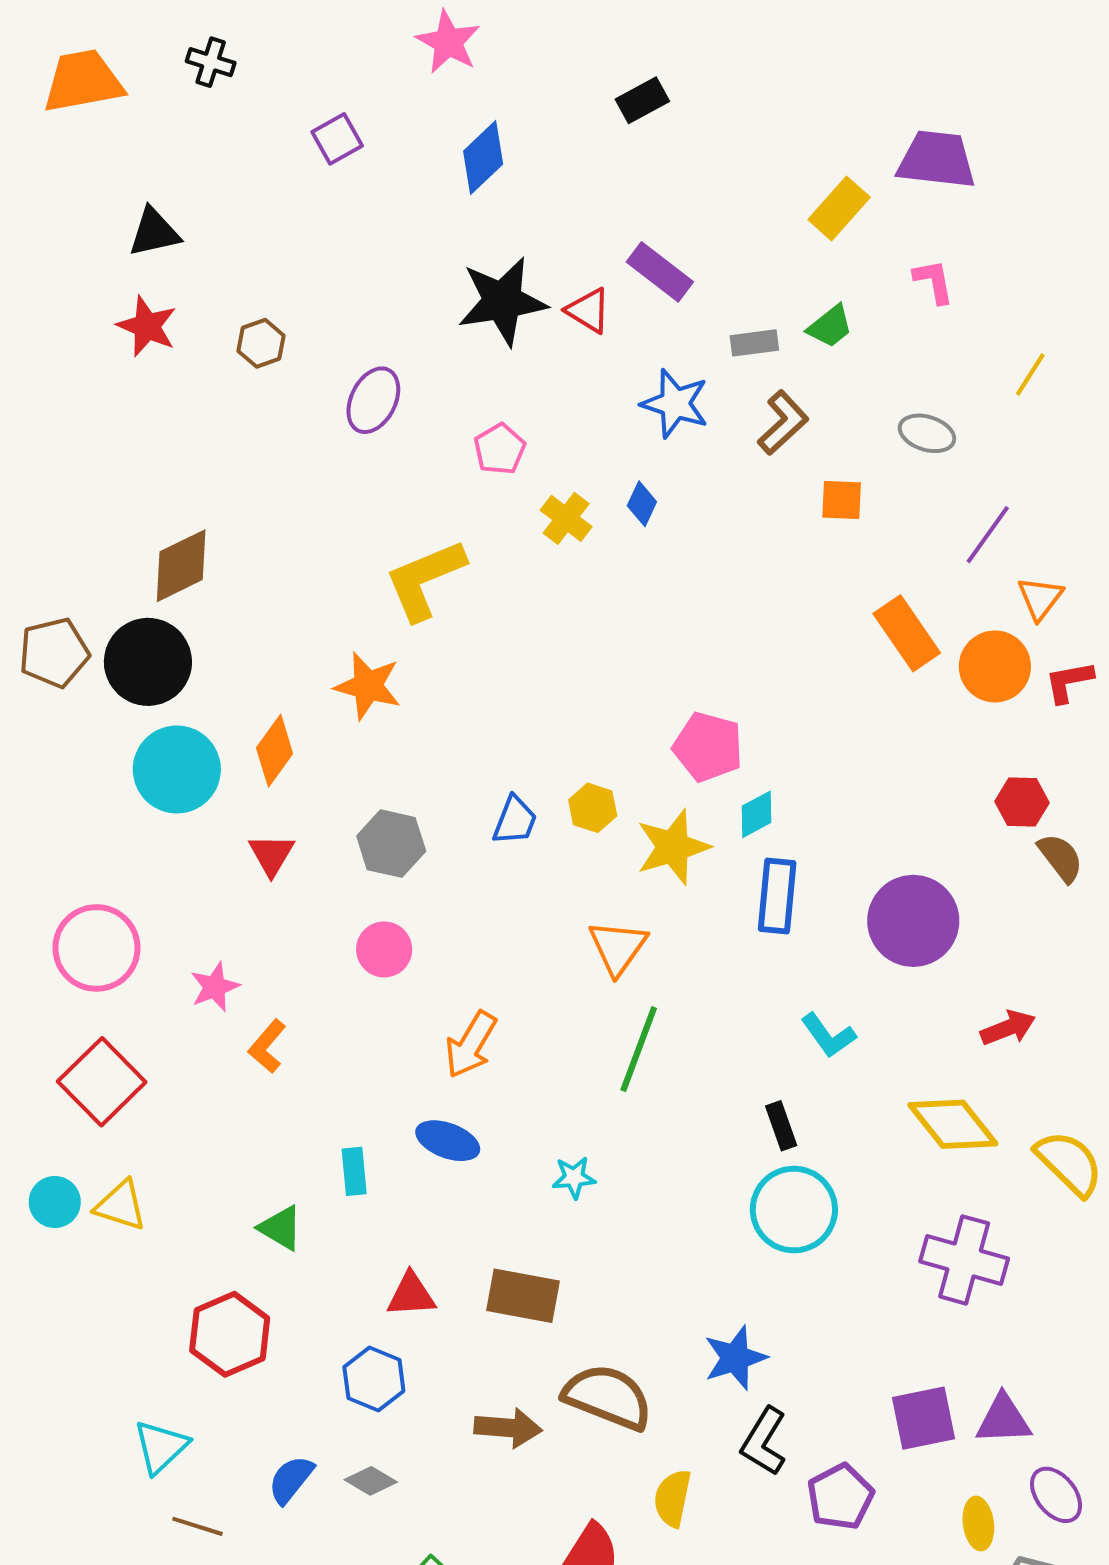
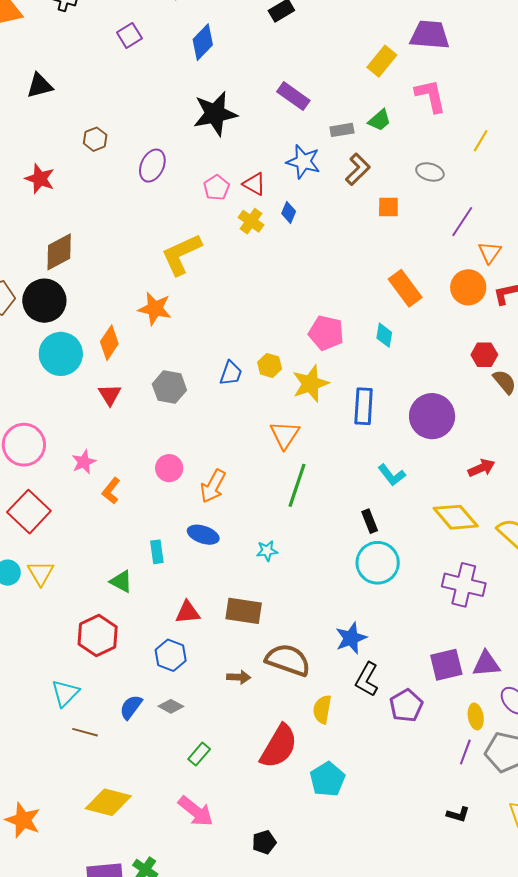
pink L-shape: (934, 281) -> (430, 96), size x1.5
red triangle: (588, 310) -> (254, 184), moved
red star: (147, 326) -> (40, 179), moved
orange rectangle: (907, 633) -> (405, 288), moved
cyan diamond: (756, 814) -> (384, 335), moved, turned -50
pink circle: (384, 949) -> (169, 468), moved
yellow triangle: (121, 1205) -> (41, 573), turned 44
brown arrow: (508, 1428) -> (239, 677), size x0.7

